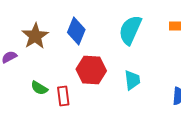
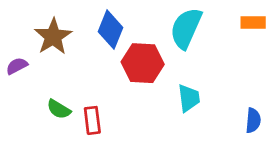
red hexagon: (91, 70) -> (143, 63), moved

